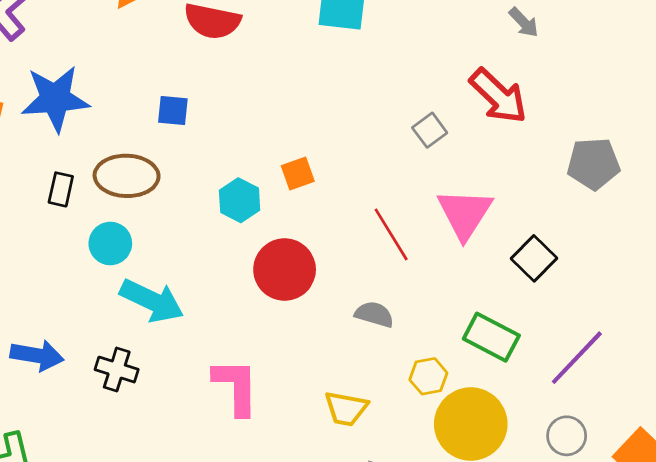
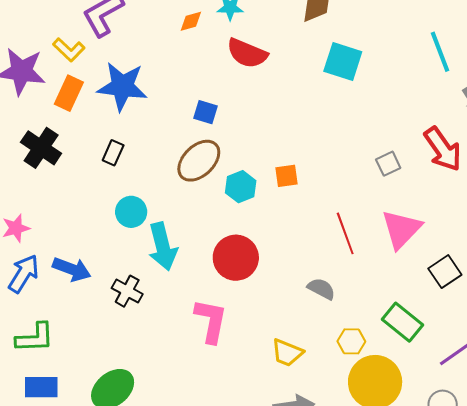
brown ellipse: (127, 176) -> (199, 161), moved, turned -57
cyan circle: (110, 243) -> (131, 212), moved
red circle: (285, 270) -> (236, 258), moved
cyan arrow: (152, 301) -> (163, 247), turned 39

